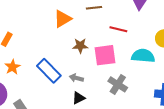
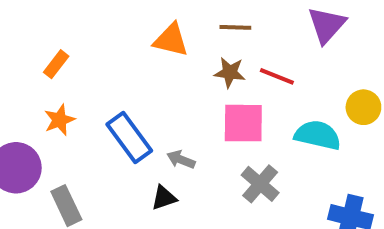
orange triangle: (63, 19) -> (171, 40), turned 36
brown star: (80, 46) -> (230, 72), moved
black triangle: (79, 98) -> (164, 198), moved

